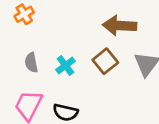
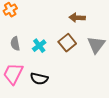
brown arrow: (120, 26) -> (77, 18), size x0.7

